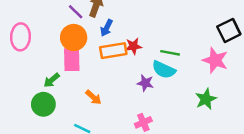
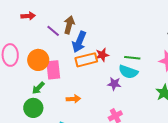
blue arrow: (107, 28) -> (79, 42), size x1.5
orange circle: (74, 38) -> (38, 60), moved
orange arrow: (93, 97) -> (73, 99), turned -40

